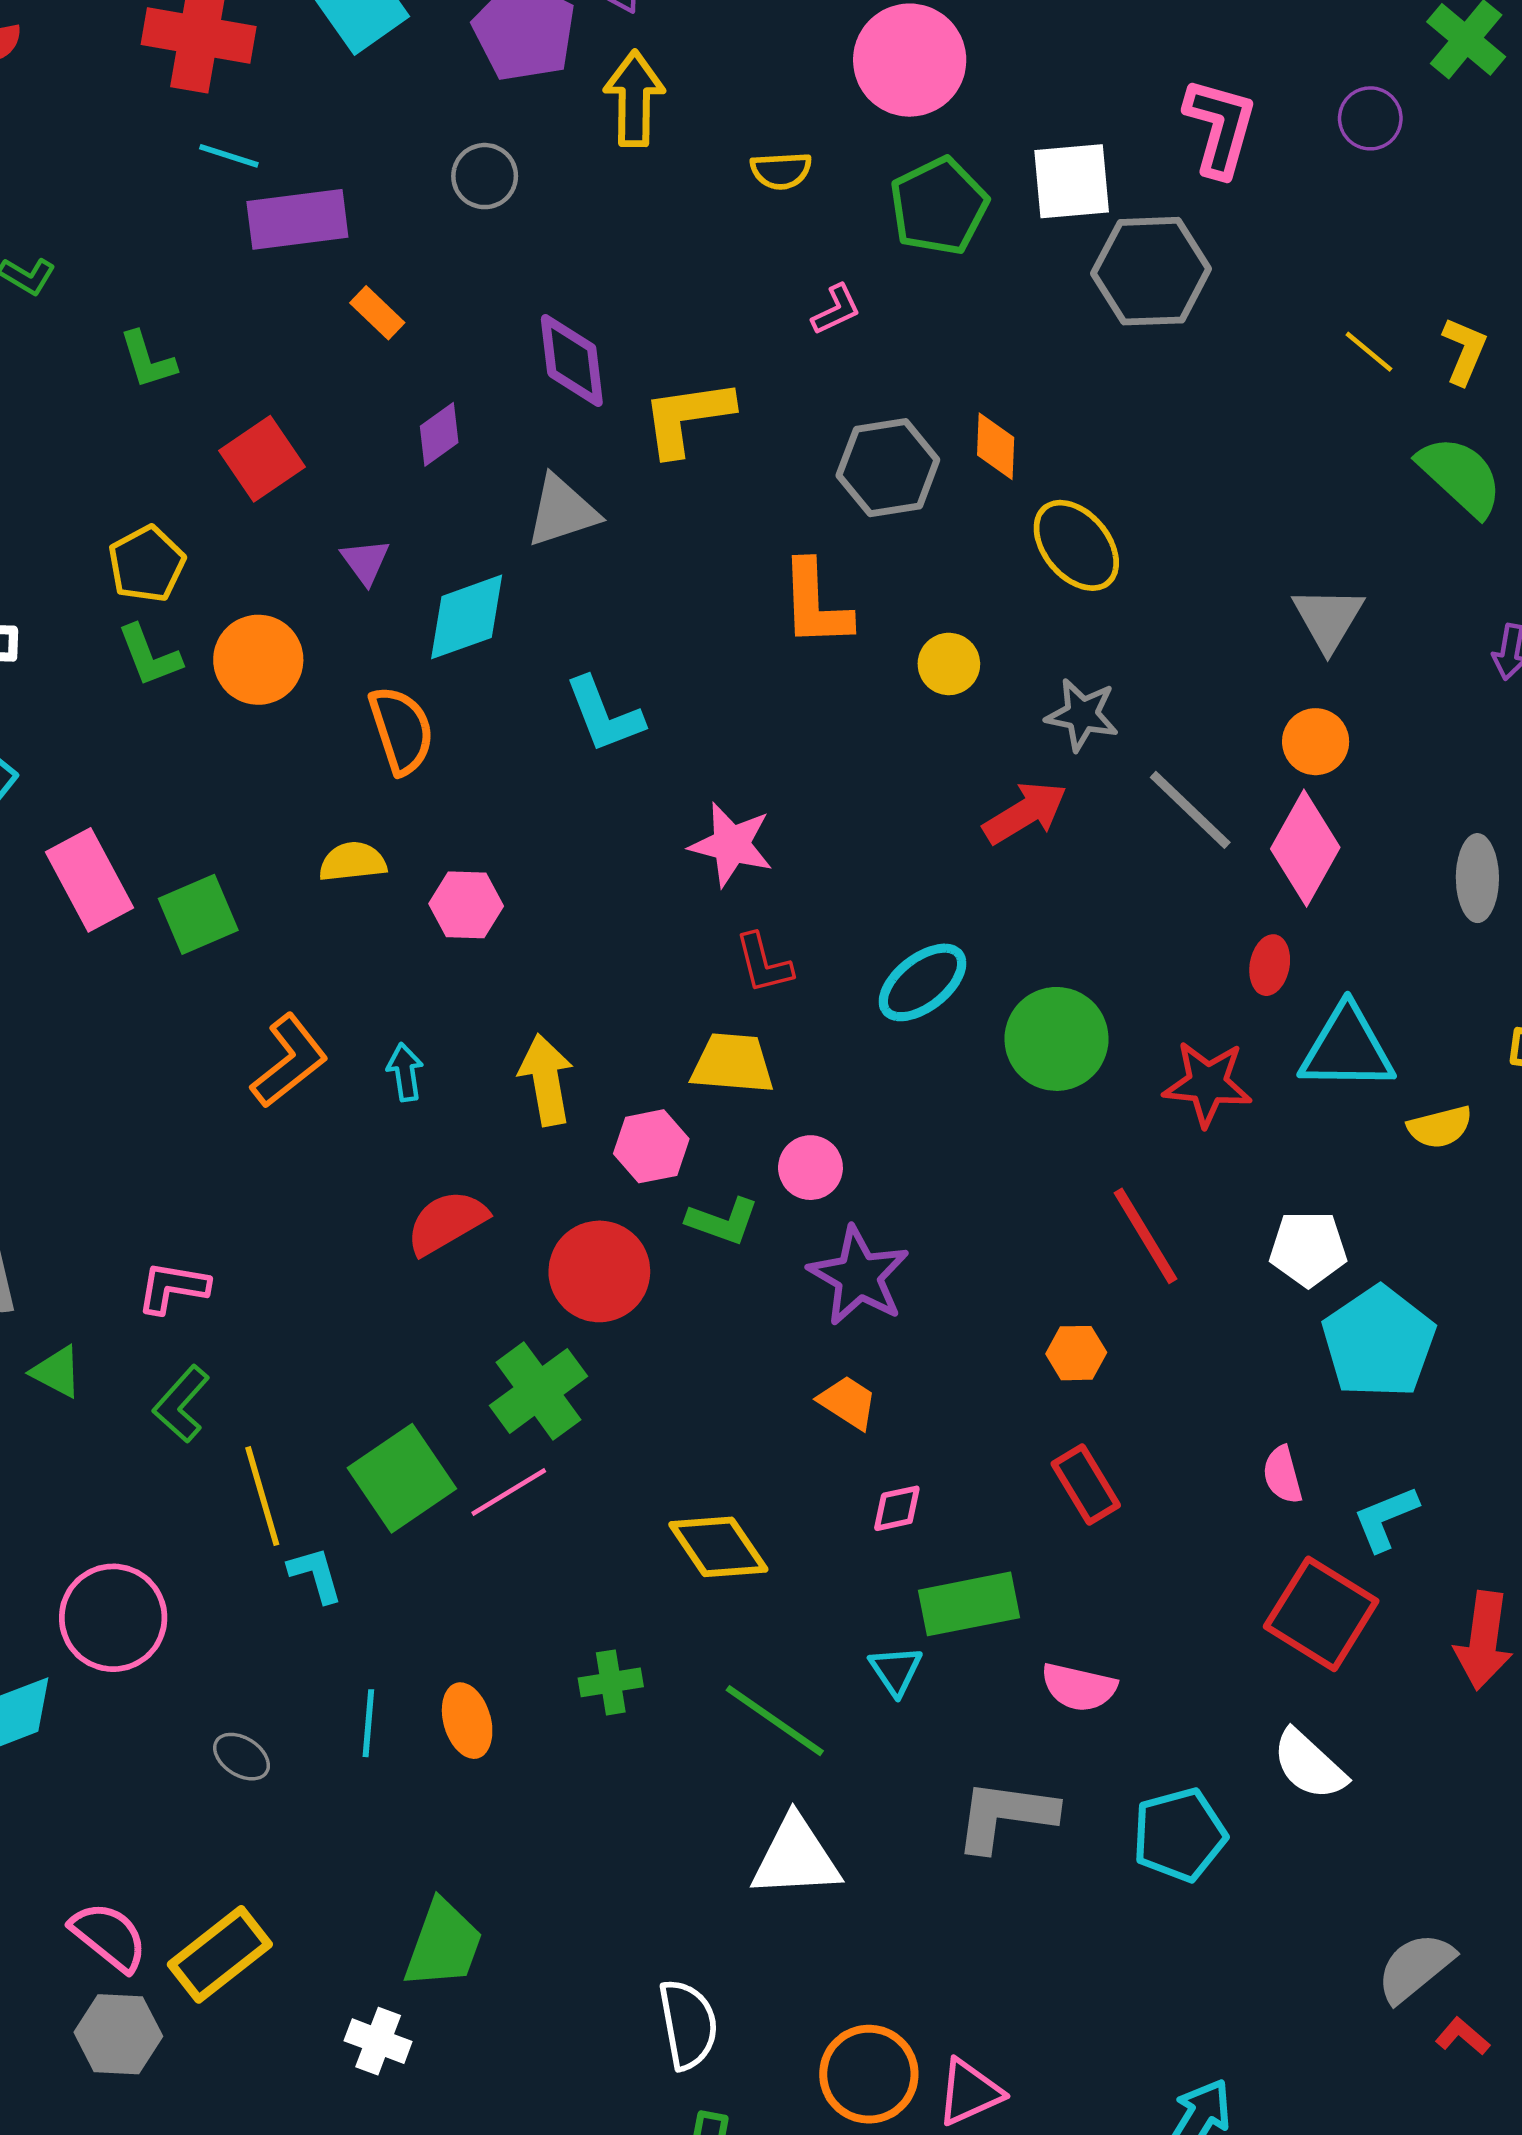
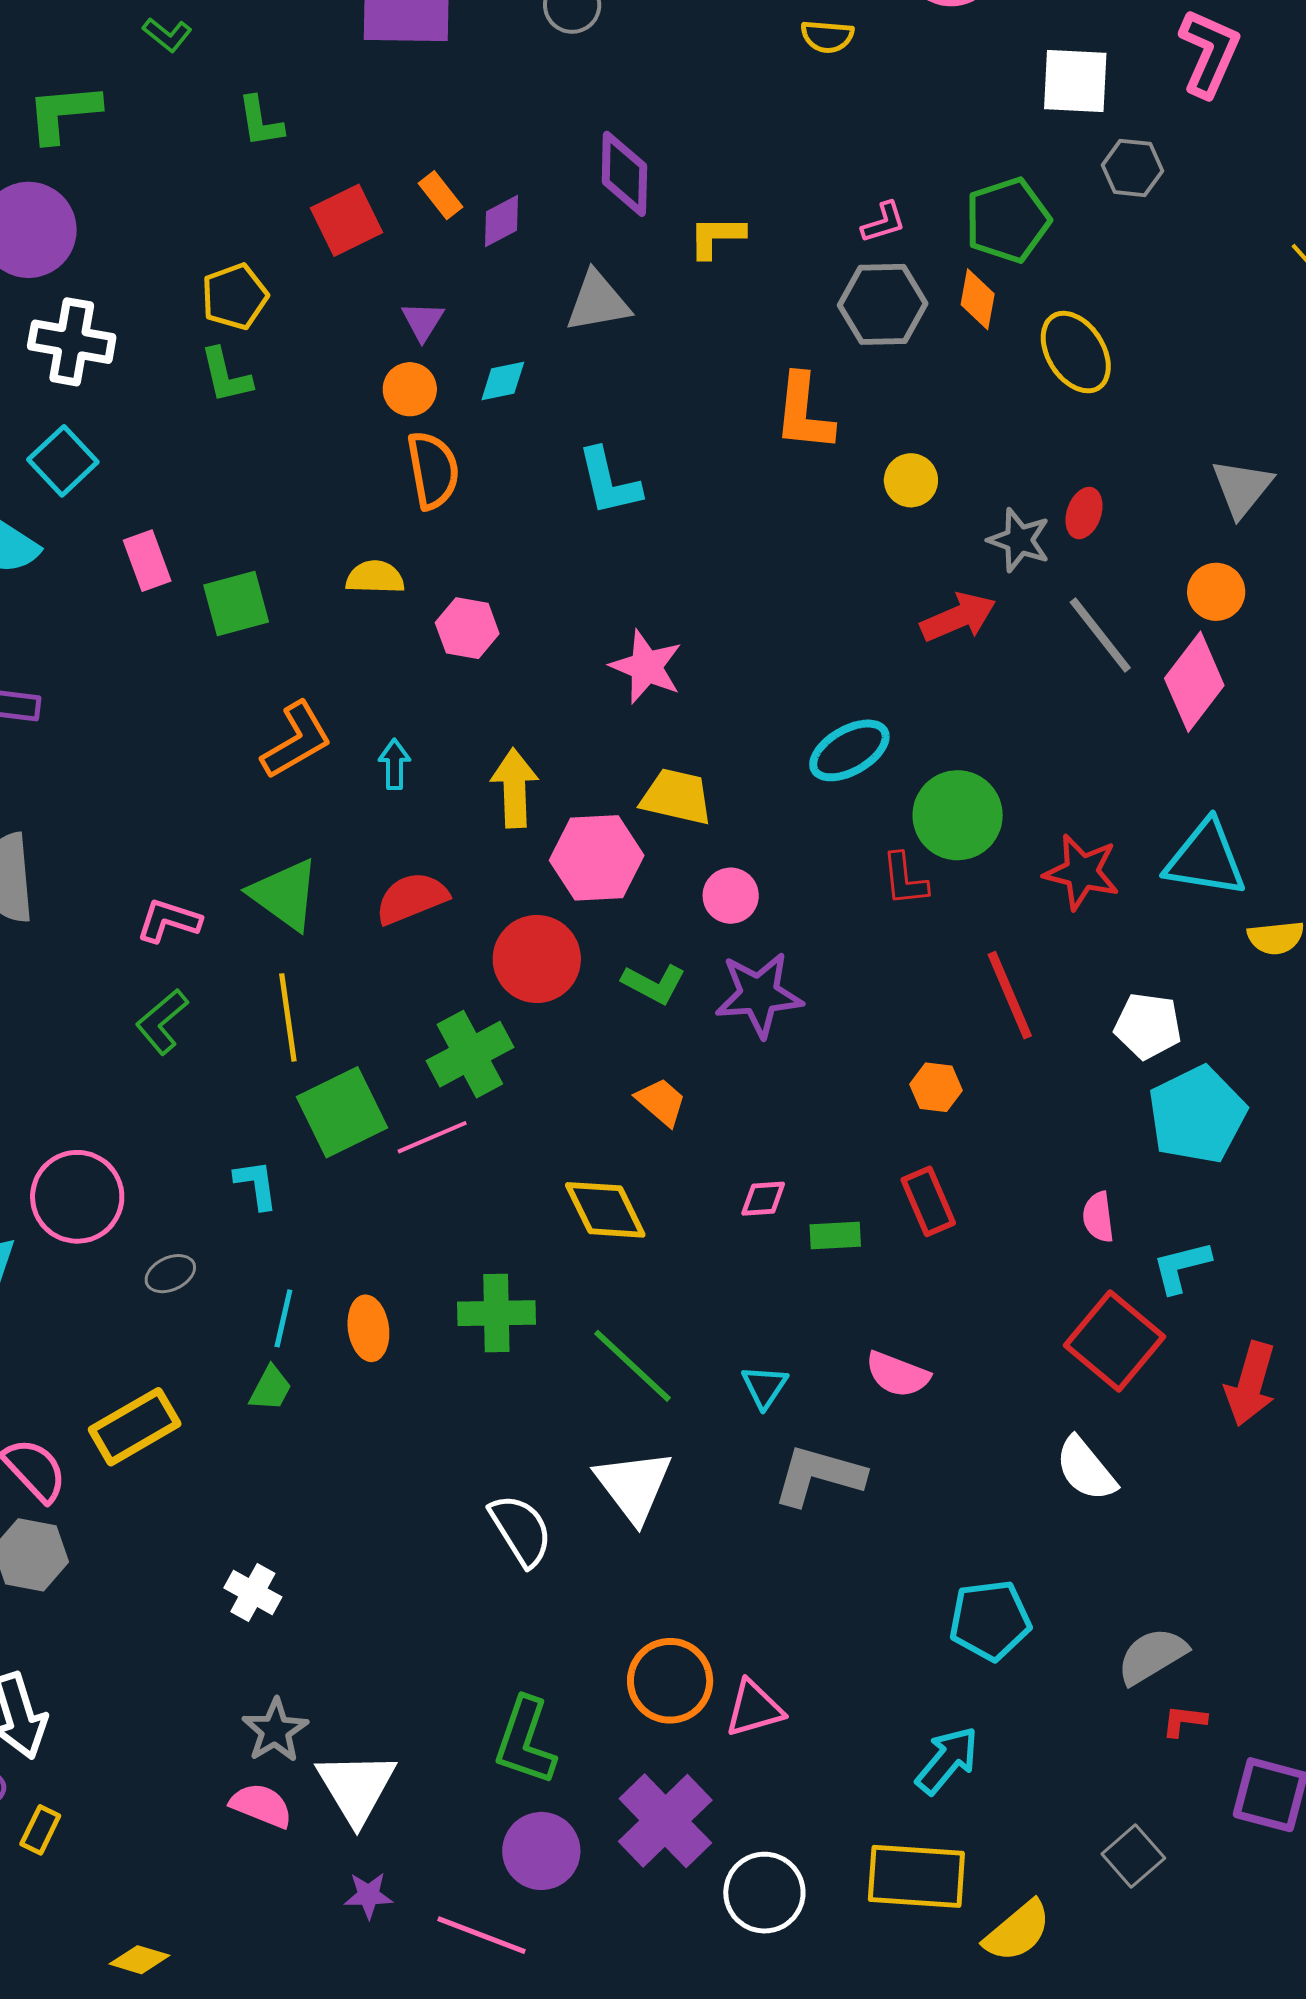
green pentagon: (939, 206) -> (1008, 220), moved
gray hexagon: (1151, 271) -> (1132, 168), size x0.6
pink L-shape: (836, 310) -> (884, 222), moved
orange rectangle: (377, 313) -> (440, 195), moved
yellow L-shape: (687, 417) -> (717, 237), size x0.7
yellow ellipse: (1076, 545) -> (1076, 352), moved
cyan diamond: (467, 617) -> (503, 381), size x0.6
orange circle: (258, 660) -> (410, 389), moved, size x0.7
pink star: (731, 845) -> (646, 667), moved
pink rectangle: (90, 880) -> (147, 561), size x0.7
red L-shape: (764, 963) -> (905, 879), moved
red ellipse: (1270, 965) -> (1084, 513), moved
pink hexagon: (651, 1146) -> (597, 858), size x1.4
green L-shape: (723, 1221) -> (654, 984), moved
purple star: (859, 1276) -> (759, 995), turned 30
green triangle: (57, 1372) -> (285, 894), moved, size x1.6
orange trapezoid: (848, 1402) -> (661, 1102), moved
yellow line: (262, 1496) -> (288, 1017), moved
green rectangle: (969, 1604) -> (835, 1235), moved, size x0.6
cyan triangle: (896, 1670) -> (765, 1387), moved
green cross: (611, 1682) -> (496, 1313), size x1.4
gray ellipse: (242, 1757) -> (170, 1274), moved, turned -66
cyan pentagon: (1179, 1835) -> (990, 1620), moved
white triangle: (796, 1857) -> (634, 1486), turned 48
green trapezoid: (443, 1944) -> (271, 1388), moved, size x0.6
yellow rectangle: (220, 1954) -> (135, 1427), moved
white semicircle: (688, 2024) -> (521, 1530), moved, turned -30
red L-shape: (1462, 2036) -> (1184, 1721), turned -42

